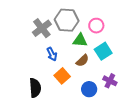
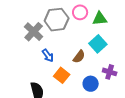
pink circle: (96, 26) -> (80, 12), moved
green triangle: (80, 40) -> (100, 19), moved

